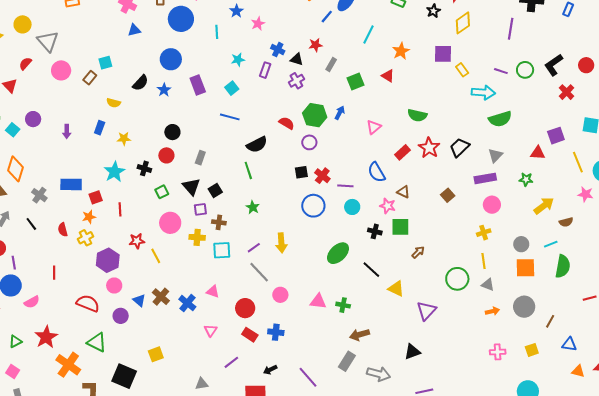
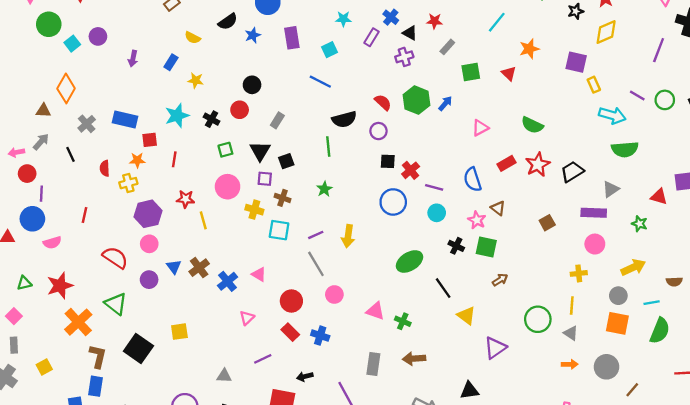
purple circle: (309, 142) -> (378, 131), moved
yellow arrow: (544, 206) -> (633, 267), moved
gray rectangle: (347, 361) -> (373, 364), moved, turned -36

